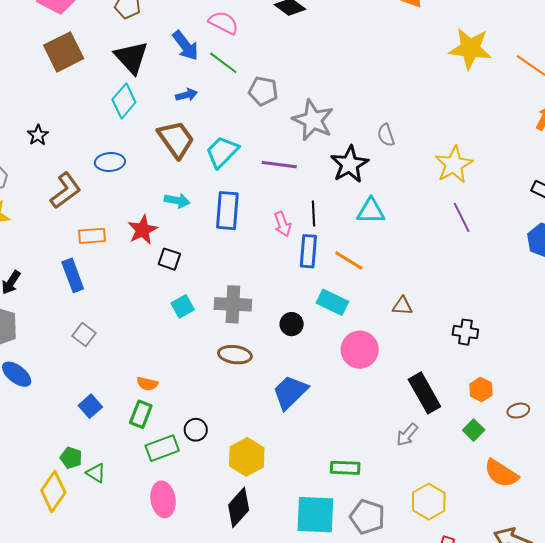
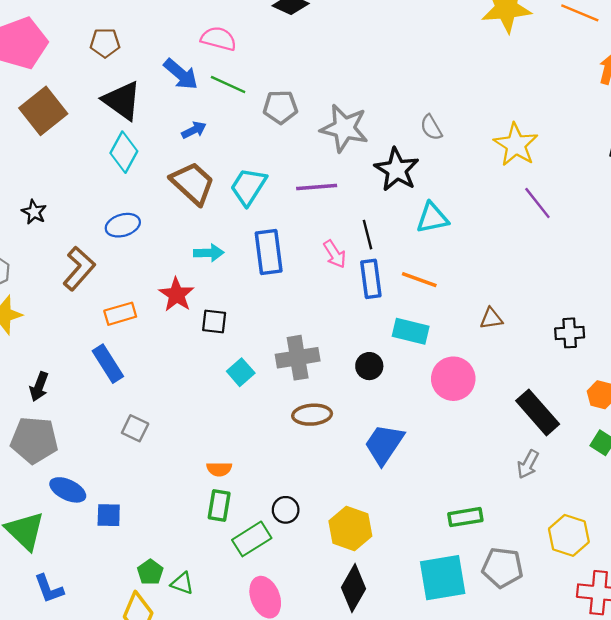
blue square: (90, 406) -> (109, 515), moved, turned -35
green pentagon: (71, 458) -> (150, 572), turned 30

